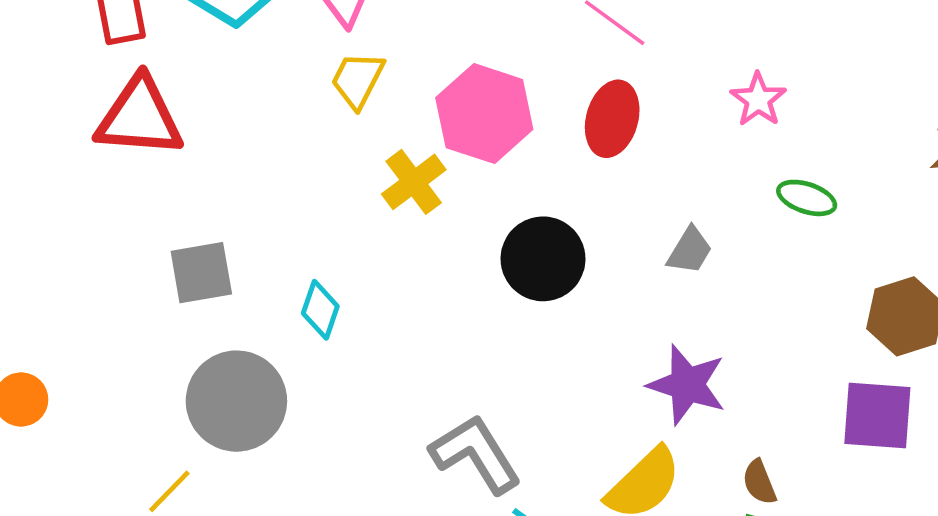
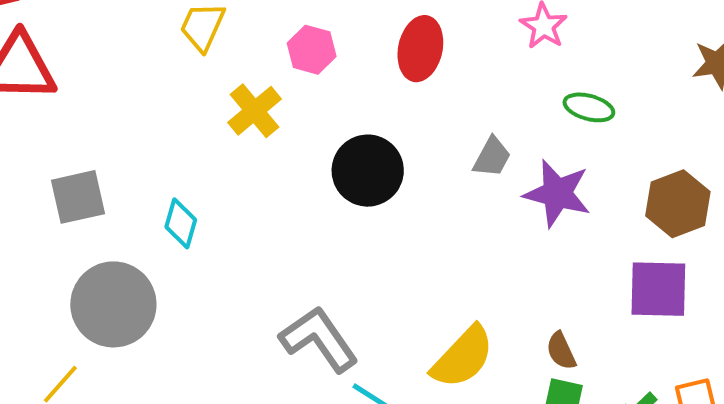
pink hexagon: (484, 114) -> (312, 50), size x0.6
purple star: (687, 385) -> (557, 193), moved

